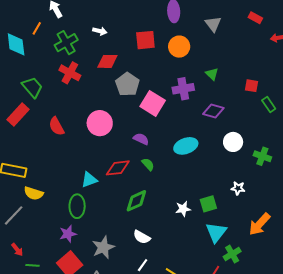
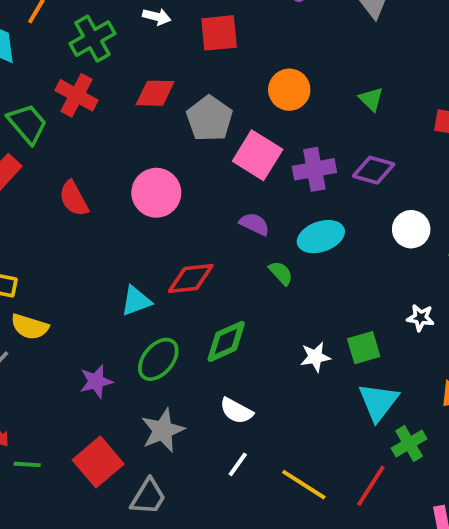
red square: (145, 40) -> (219, 33), moved
orange circle: (179, 47) -> (289, 90), moved
red diamond: (107, 61) -> (155, 93), moved
red cross: (70, 73) -> (77, 95), moved
purple cross: (183, 89) -> (314, 169), moved
purple semicircle: (141, 139) -> (254, 224), moved
green semicircle: (148, 164) -> (281, 273), moved
green ellipse: (77, 206) -> (158, 359), moved, turned 40
purple star: (68, 234) -> (96, 381), moved

